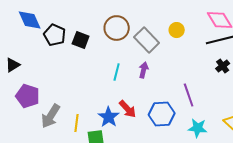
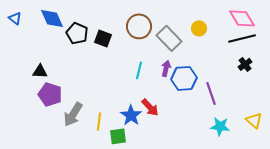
black triangle: (13, 65) -> (40, 71), moved, turned 35
blue hexagon: (162, 114) -> (184, 78), moved

